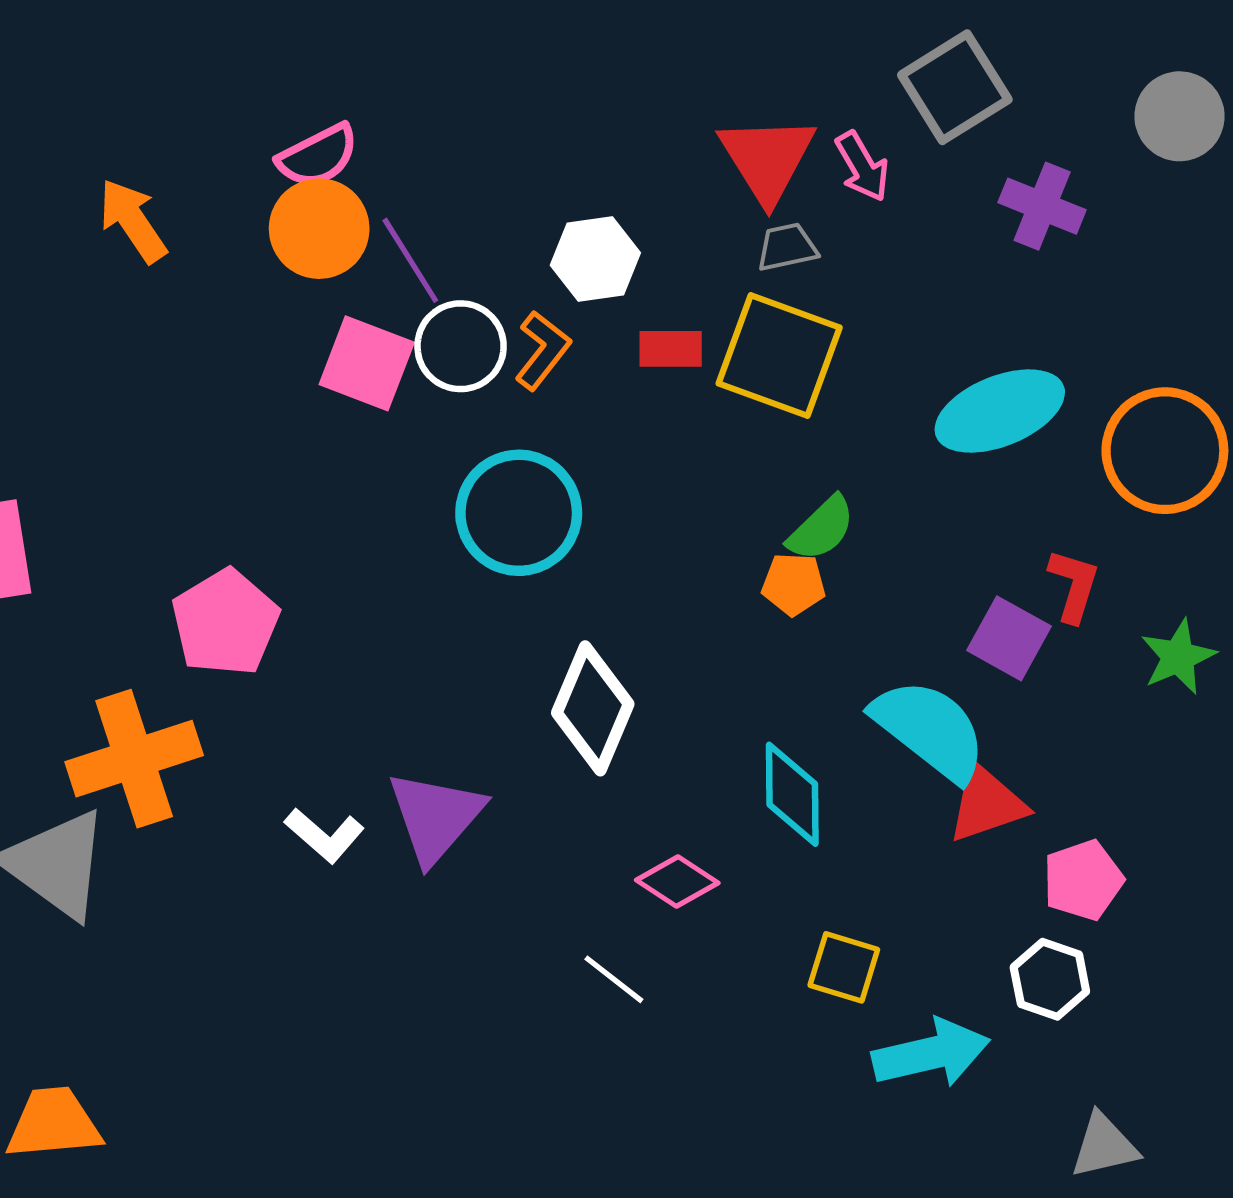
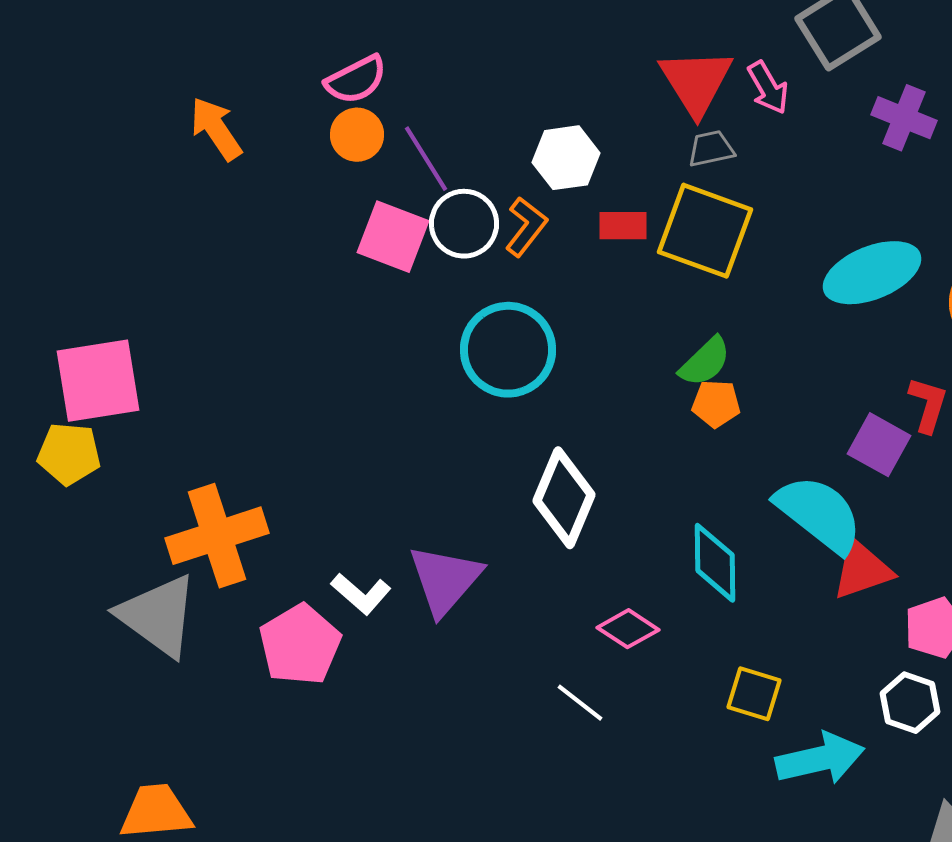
orange circle: (319, 229) -> (357, 135), size x0.7
green semicircle: (821, 529) -> (705, 362), moved
pink pentagon: (225, 622) -> (300, 645), moved

